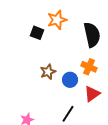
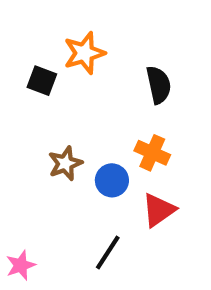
black semicircle: (92, 35) -> (159, 85), size x0.7

